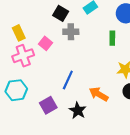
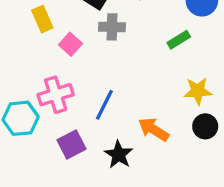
yellow rectangle: (19, 33) -> (42, 19), moved
green rectangle: (112, 38) -> (179, 40), turned 56
pink cross: (23, 56) -> (56, 95), moved

